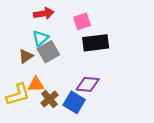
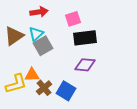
brown triangle: (26, 56) -> (14, 36), moved, size x1.5
purple diamond: (88, 84) -> (85, 65), moved

